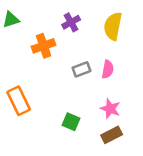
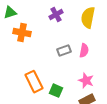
orange cross: (44, 46) -> (22, 33), moved, turned 30
orange rectangle: (19, 101) -> (34, 82), moved

